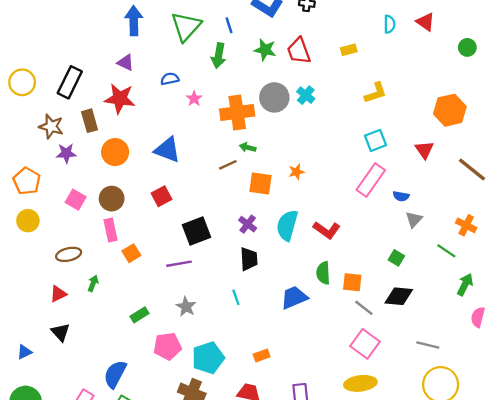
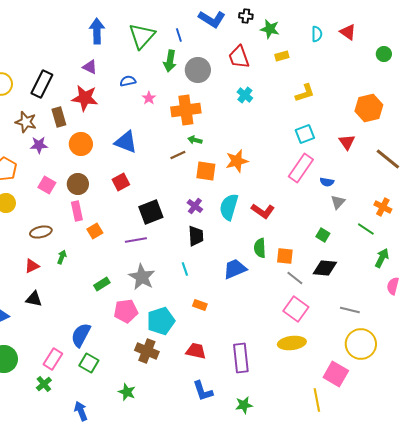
green star: (265, 50) -> (270, 29), moved
gray circle: (274, 97) -> (198, 70), moved
orange star: (296, 172) -> (237, 161), size x1.6
gray star: (186, 307) -> (142, 277), size x1.5
black triangle: (60, 332) -> (34, 299), turned -36
orange rectangle: (262, 355) -> (200, 305), moved, turned 40

